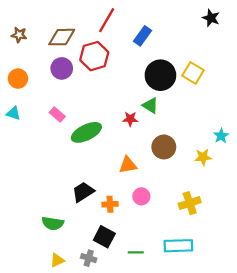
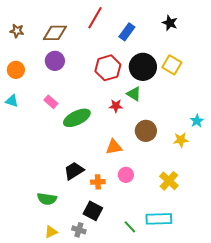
black star: (211, 18) -> (170, 23), moved
red hexagon: (94, 56) -> (108, 68), moved
yellow cross: (190, 203) -> (169, 181), turned -30
green line: (136, 252) -> (130, 227), moved, turned 48

